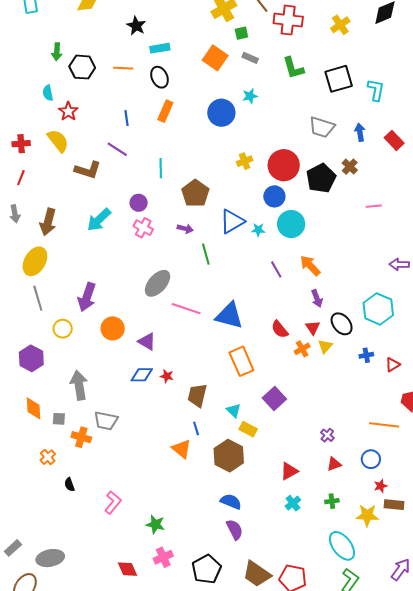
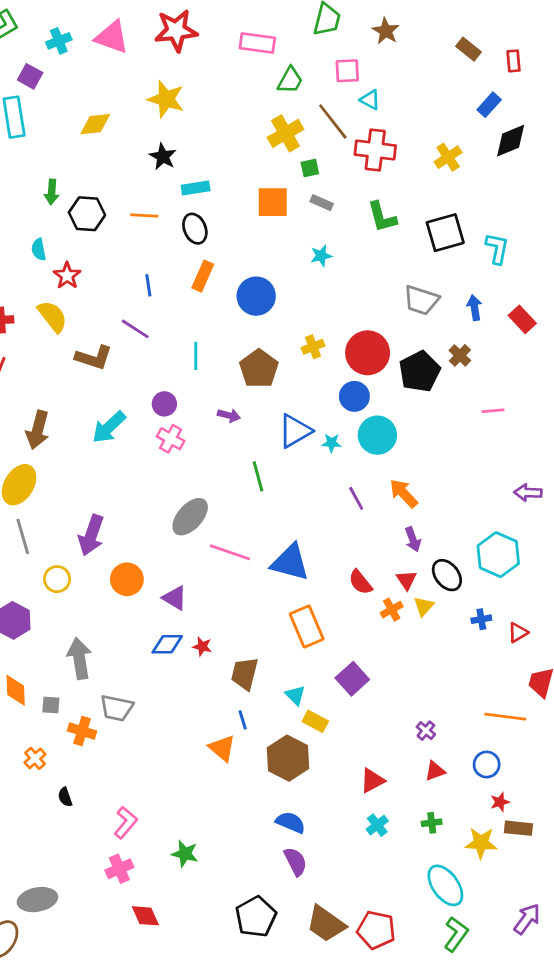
orange square: (215, 58) -> (273, 202), turned -35
blue circle: (221, 113) -> (256, 296), moved
brown pentagon: (195, 193) -> (259, 369), moved
purple arrow: (185, 229) -> (229, 415), moved
pink cross: (163, 557) -> (119, 869), moved

